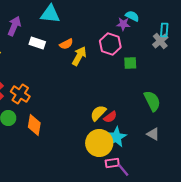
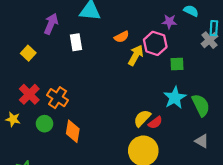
cyan semicircle: (132, 16) -> (191, 11), moved
white rectangle: (37, 43) -> (76, 42), turned 63
orange semicircle: (66, 44) -> (122, 37), moved
yellow arrow: (79, 56) -> (136, 55), moved
cyan star: (116, 137) -> (175, 98), moved

